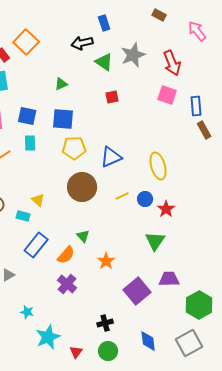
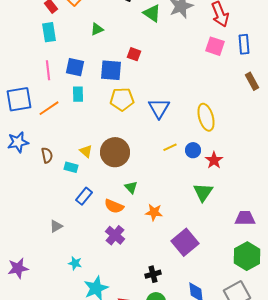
green triangle: (61, 84) -> (97, 29), moved
red square: (112, 97) -> (134, 54), moved, turned 32
blue rectangle: (196, 106) -> (244, 44), moved
blue triangle: (111, 157) -> (159, 108), turned -35
brown circle: (82, 187) -> (115, 152), moved
blue rectangle: (36, 245) -> (84, 196), size x0.7
orange semicircle: (66, 255) -> (114, 206), turned 72
orange star: (106, 261) -> (154, 212), turned -30
purple trapezoid: (169, 279) -> (245, 218), moved

